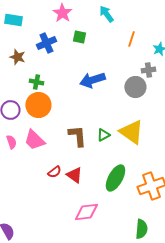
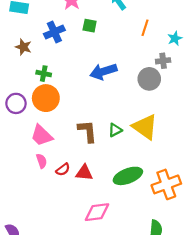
pink semicircle: (11, 142) -> (42, 161), moved
red triangle: (74, 175) -> (84, 173), turned -30
green ellipse: (115, 178) -> (128, 176), turned 40

